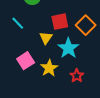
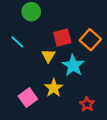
pink square: (26, 61) -> (28, 98), moved
red star: (77, 76) -> (87, 104), moved

